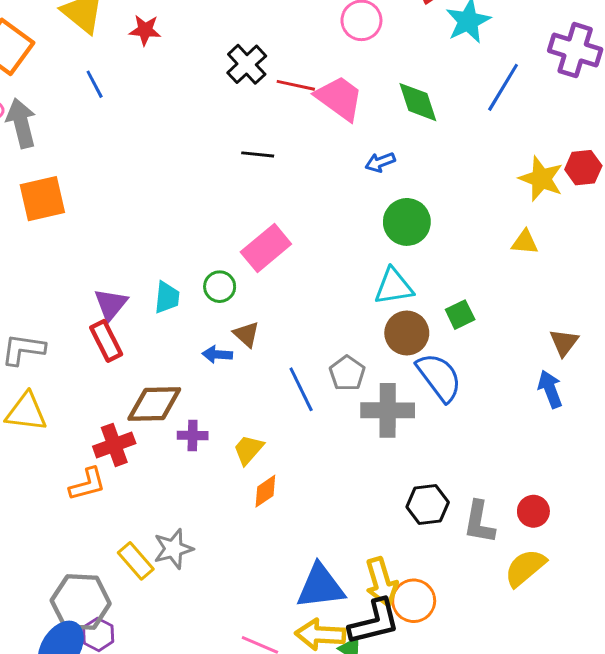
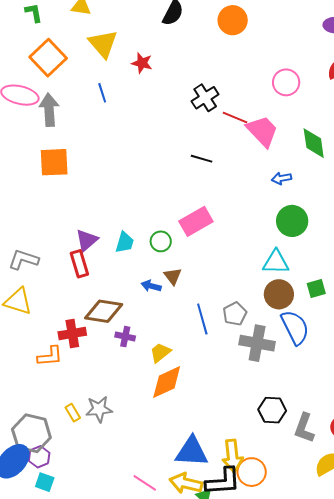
orange diamond: (265, 491) -> (167, 382), size x1.6
yellow rectangle: (136, 561) -> (73, 413), size x0.7

